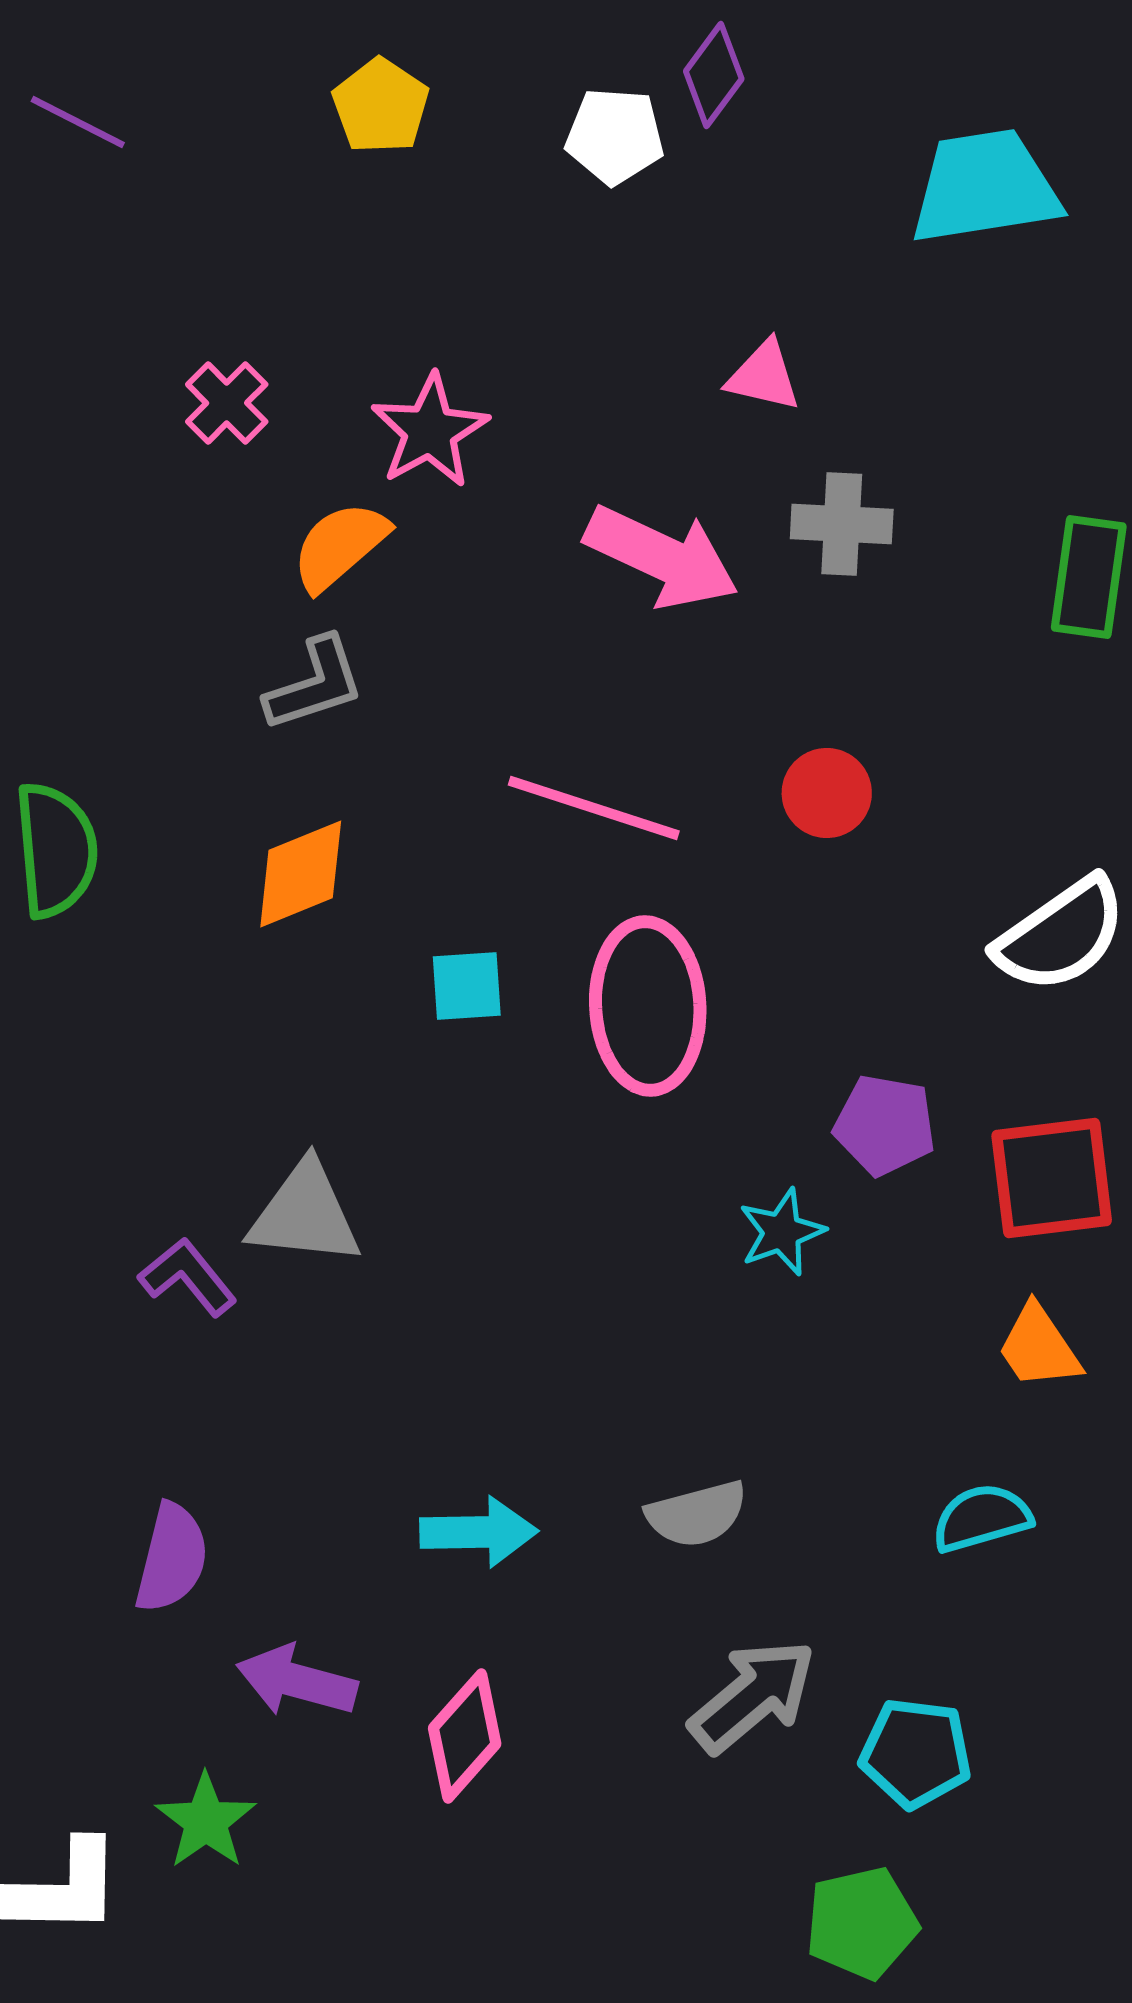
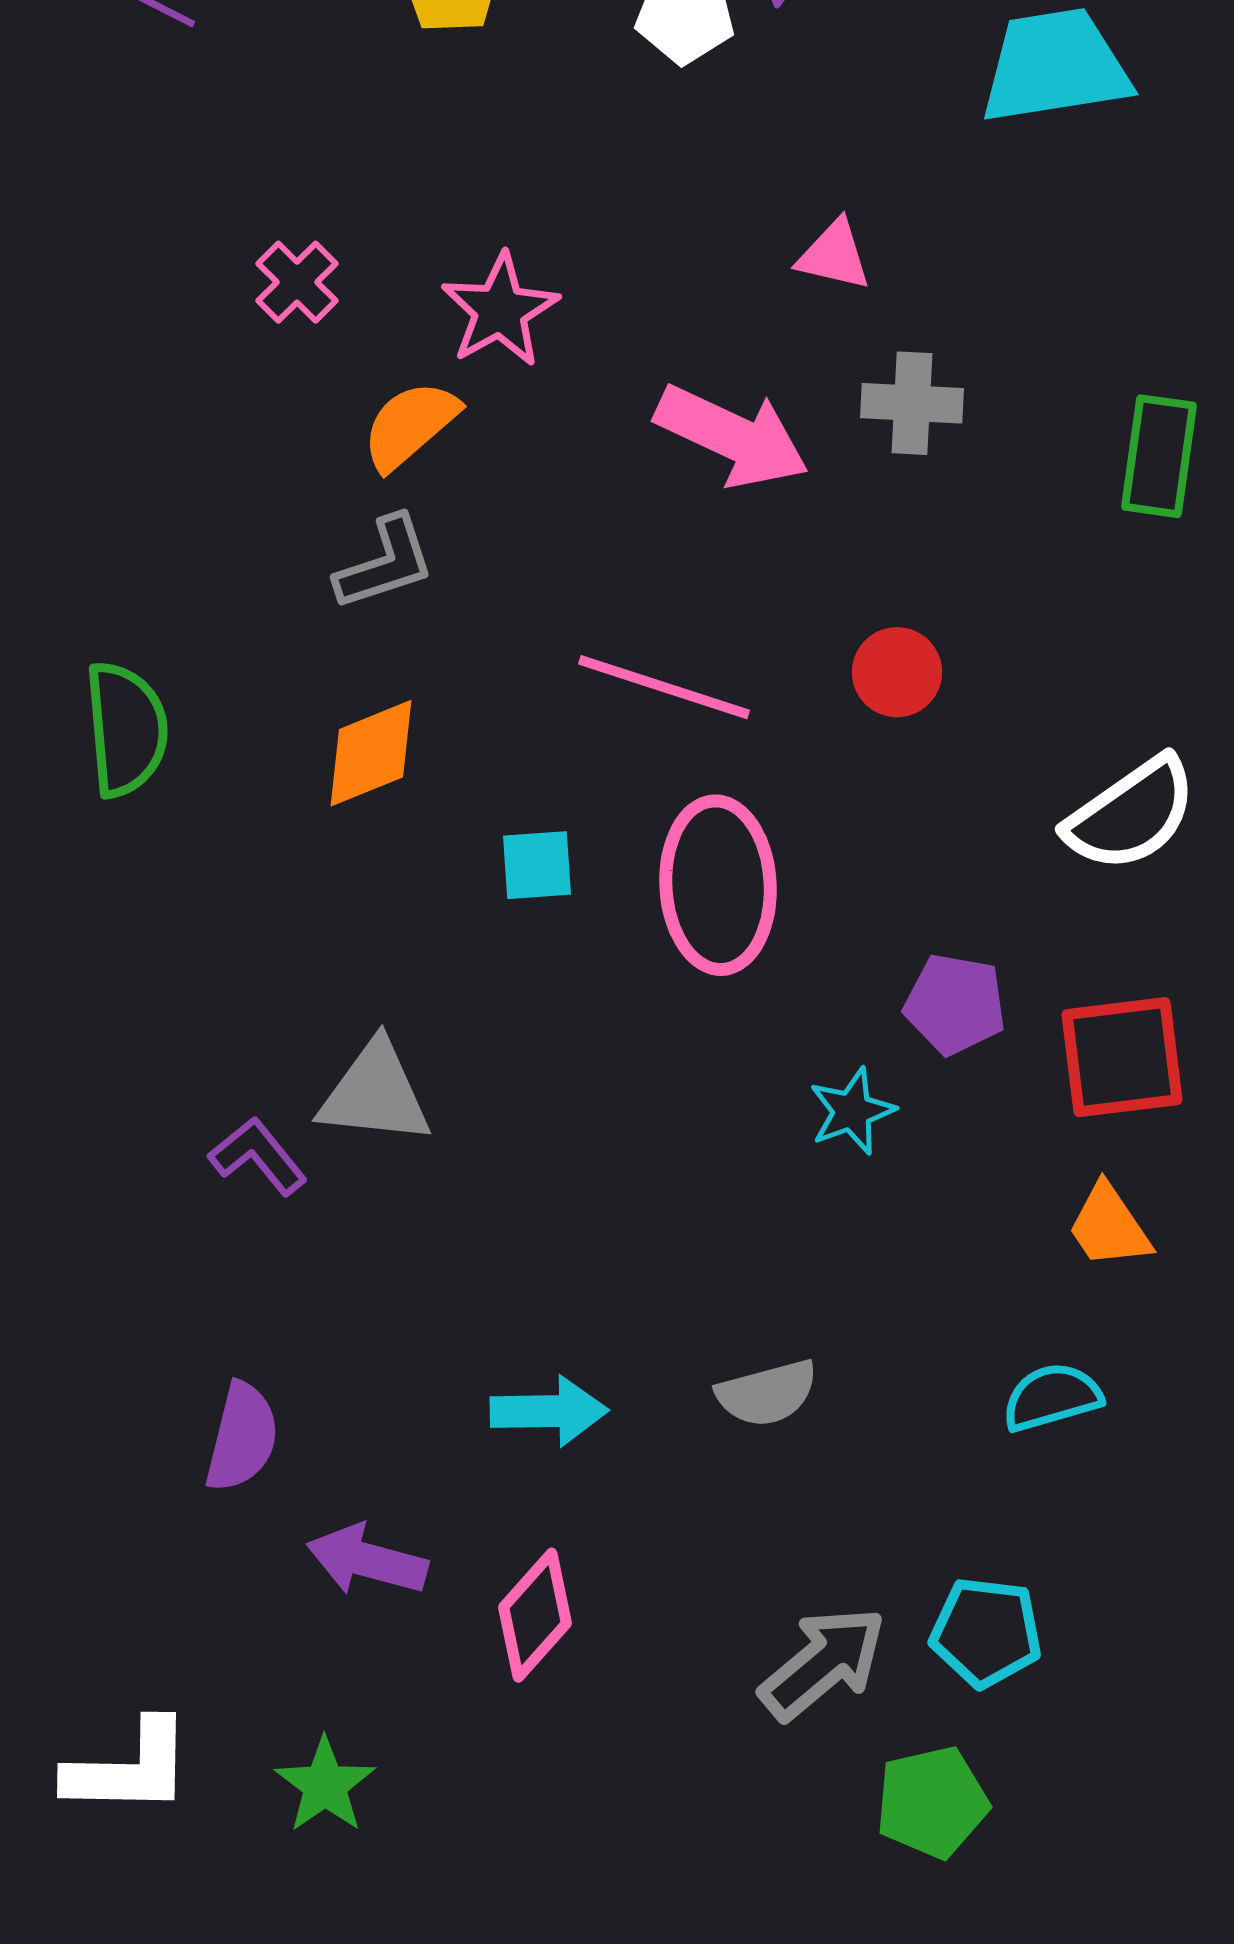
gray arrow: (753, 1696) -> (823, 1663), moved
green star: (206, 1821) -> (325, 1785), moved

